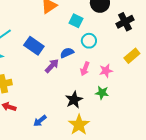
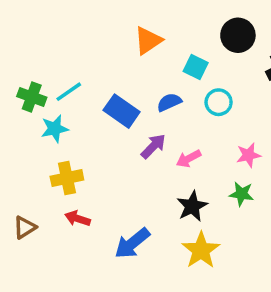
blue semicircle: (67, 53) -> (169, 102), moved
pink arrow: (85, 69) -> (189, 159), moved, turned 40
blue arrow: (40, 121) -> (132, 243), size x1.5

